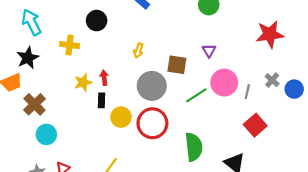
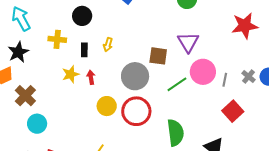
yellow arrow: (138, 51) -> (108, 45), moved
purple triangle: (209, 51) -> (188, 42), size x1.6
red arrow: (104, 78) -> (91, 77), moved
gray cross: (272, 80) -> (249, 77), moved
black rectangle: (102, 100) -> (84, 50), moved

